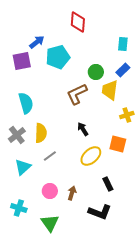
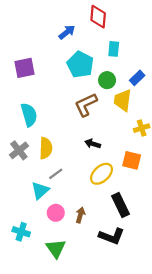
red diamond: (78, 22) -> (98, 17), moved
blue arrow: (37, 42) -> (67, 32), moved
cyan rectangle: (123, 44) -> (114, 49), moved
cyan pentagon: (58, 57) -> (80, 65), moved, turned -30
black arrow: (83, 129) -> (93, 144), turned -40
cyan triangle: (23, 167) -> (40, 191), moved
black rectangle: (108, 184) -> (120, 205), size x1.5

